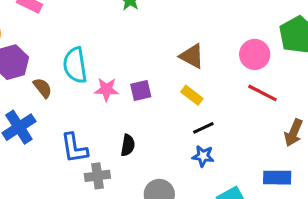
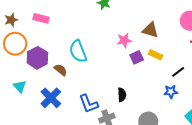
pink star: (106, 89) -> (124, 40), moved
purple square: (141, 90) -> (137, 57), moved
black line: (203, 128) -> (178, 72), moved

